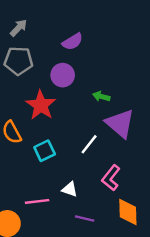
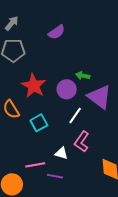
purple circle: (63, 75) -> (67, 89), moved
pink L-shape: (111, 178) -> (82, 142), moved
purple line: (85, 218) -> (55, 176), moved

